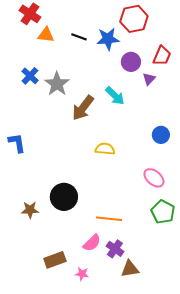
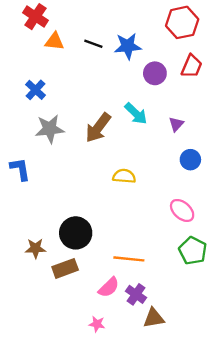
red hexagon: (134, 19) -> (182, 22), moved
purple triangle: (149, 79) -> (176, 124), moved
gray star: (57, 84) -> (50, 129), moved, turned 30
brown rectangle: (55, 260) -> (65, 268), moved

